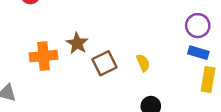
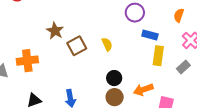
purple circle: (198, 26) -> (135, 13), moved
orange cross: (44, 56) -> (27, 61), moved

